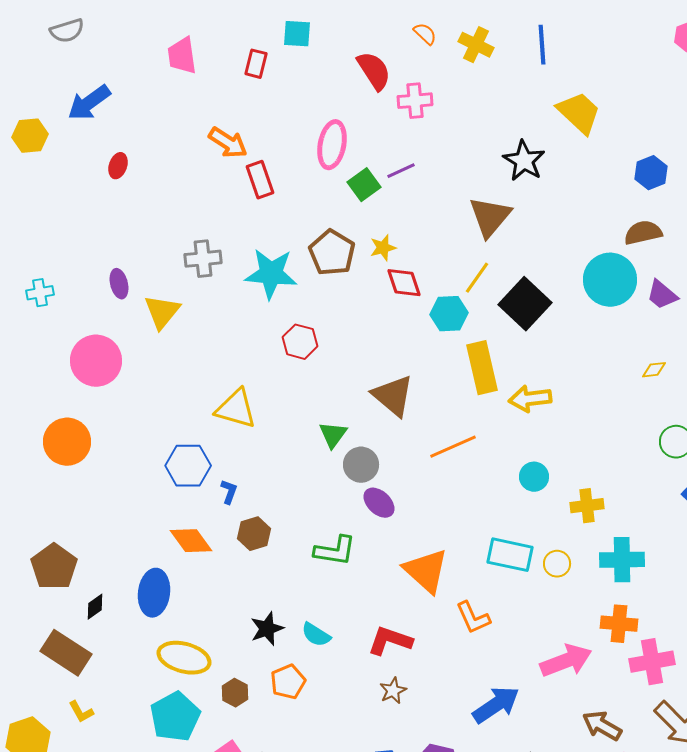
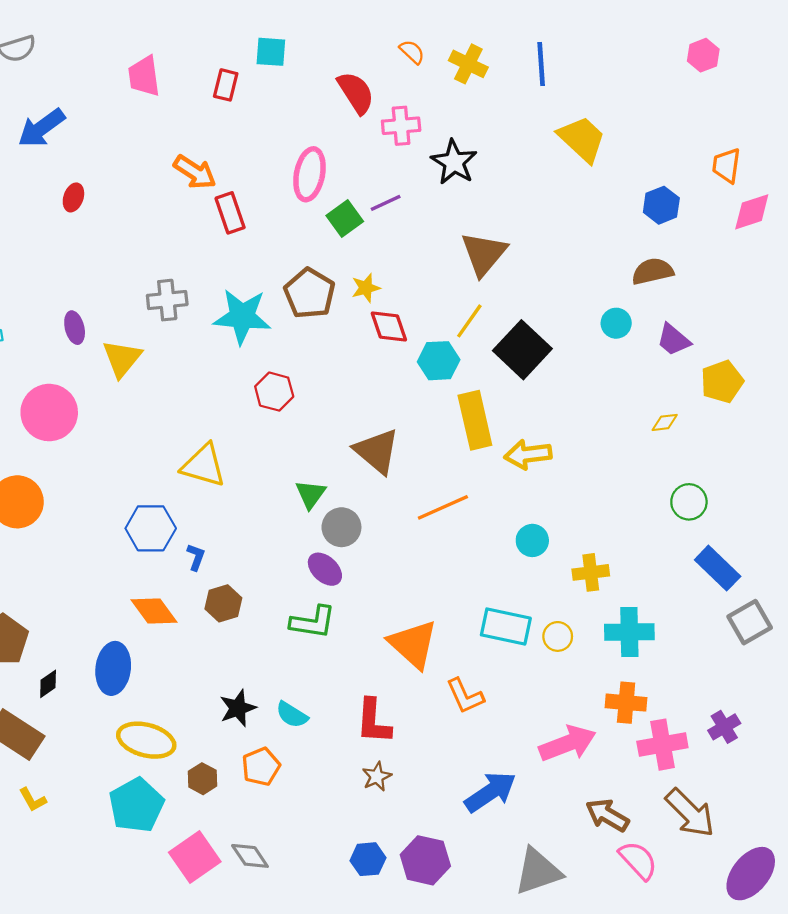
black star: (524, 161) -> (454, 162), moved
cyan circle: (610, 280) -> (616, 323), size x0.5
purple ellipse: (379, 503) -> (325, 569), moved
red L-shape: (390, 641) -> (373, 721), turned -105

